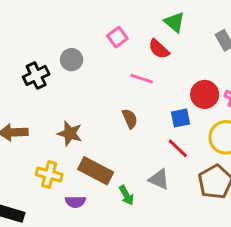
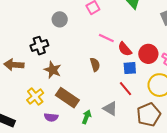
red semicircle: (159, 49) -> (125, 49), moved
black cross: (36, 75) -> (39, 46), moved
yellow cross: (49, 175) -> (35, 96), turned 30
green arrow: (126, 195) -> (87, 117), turned -136

